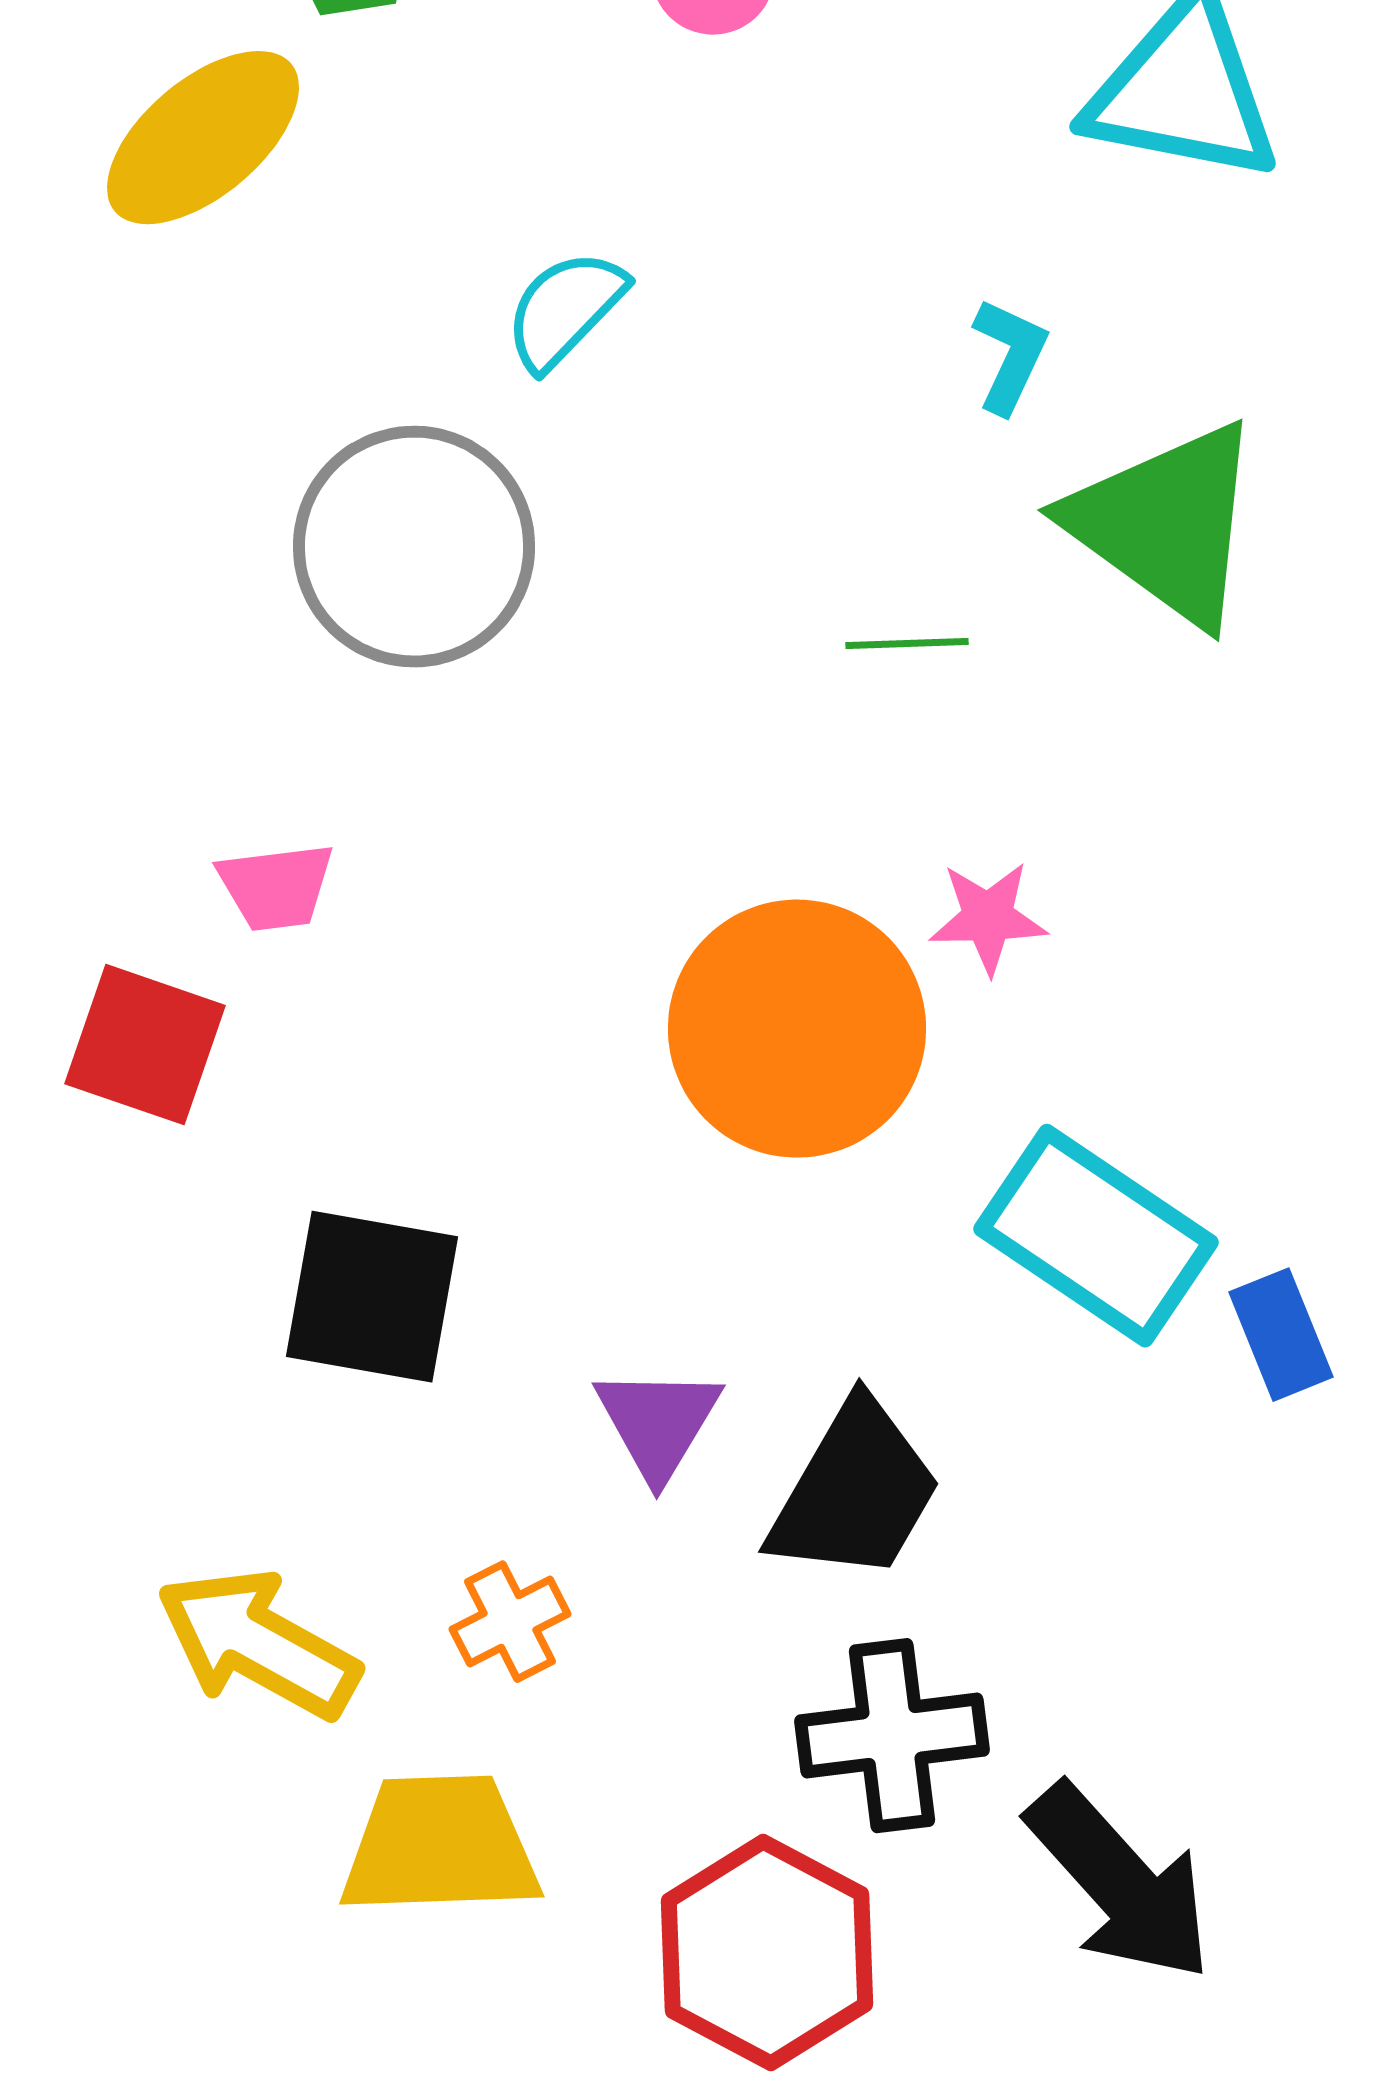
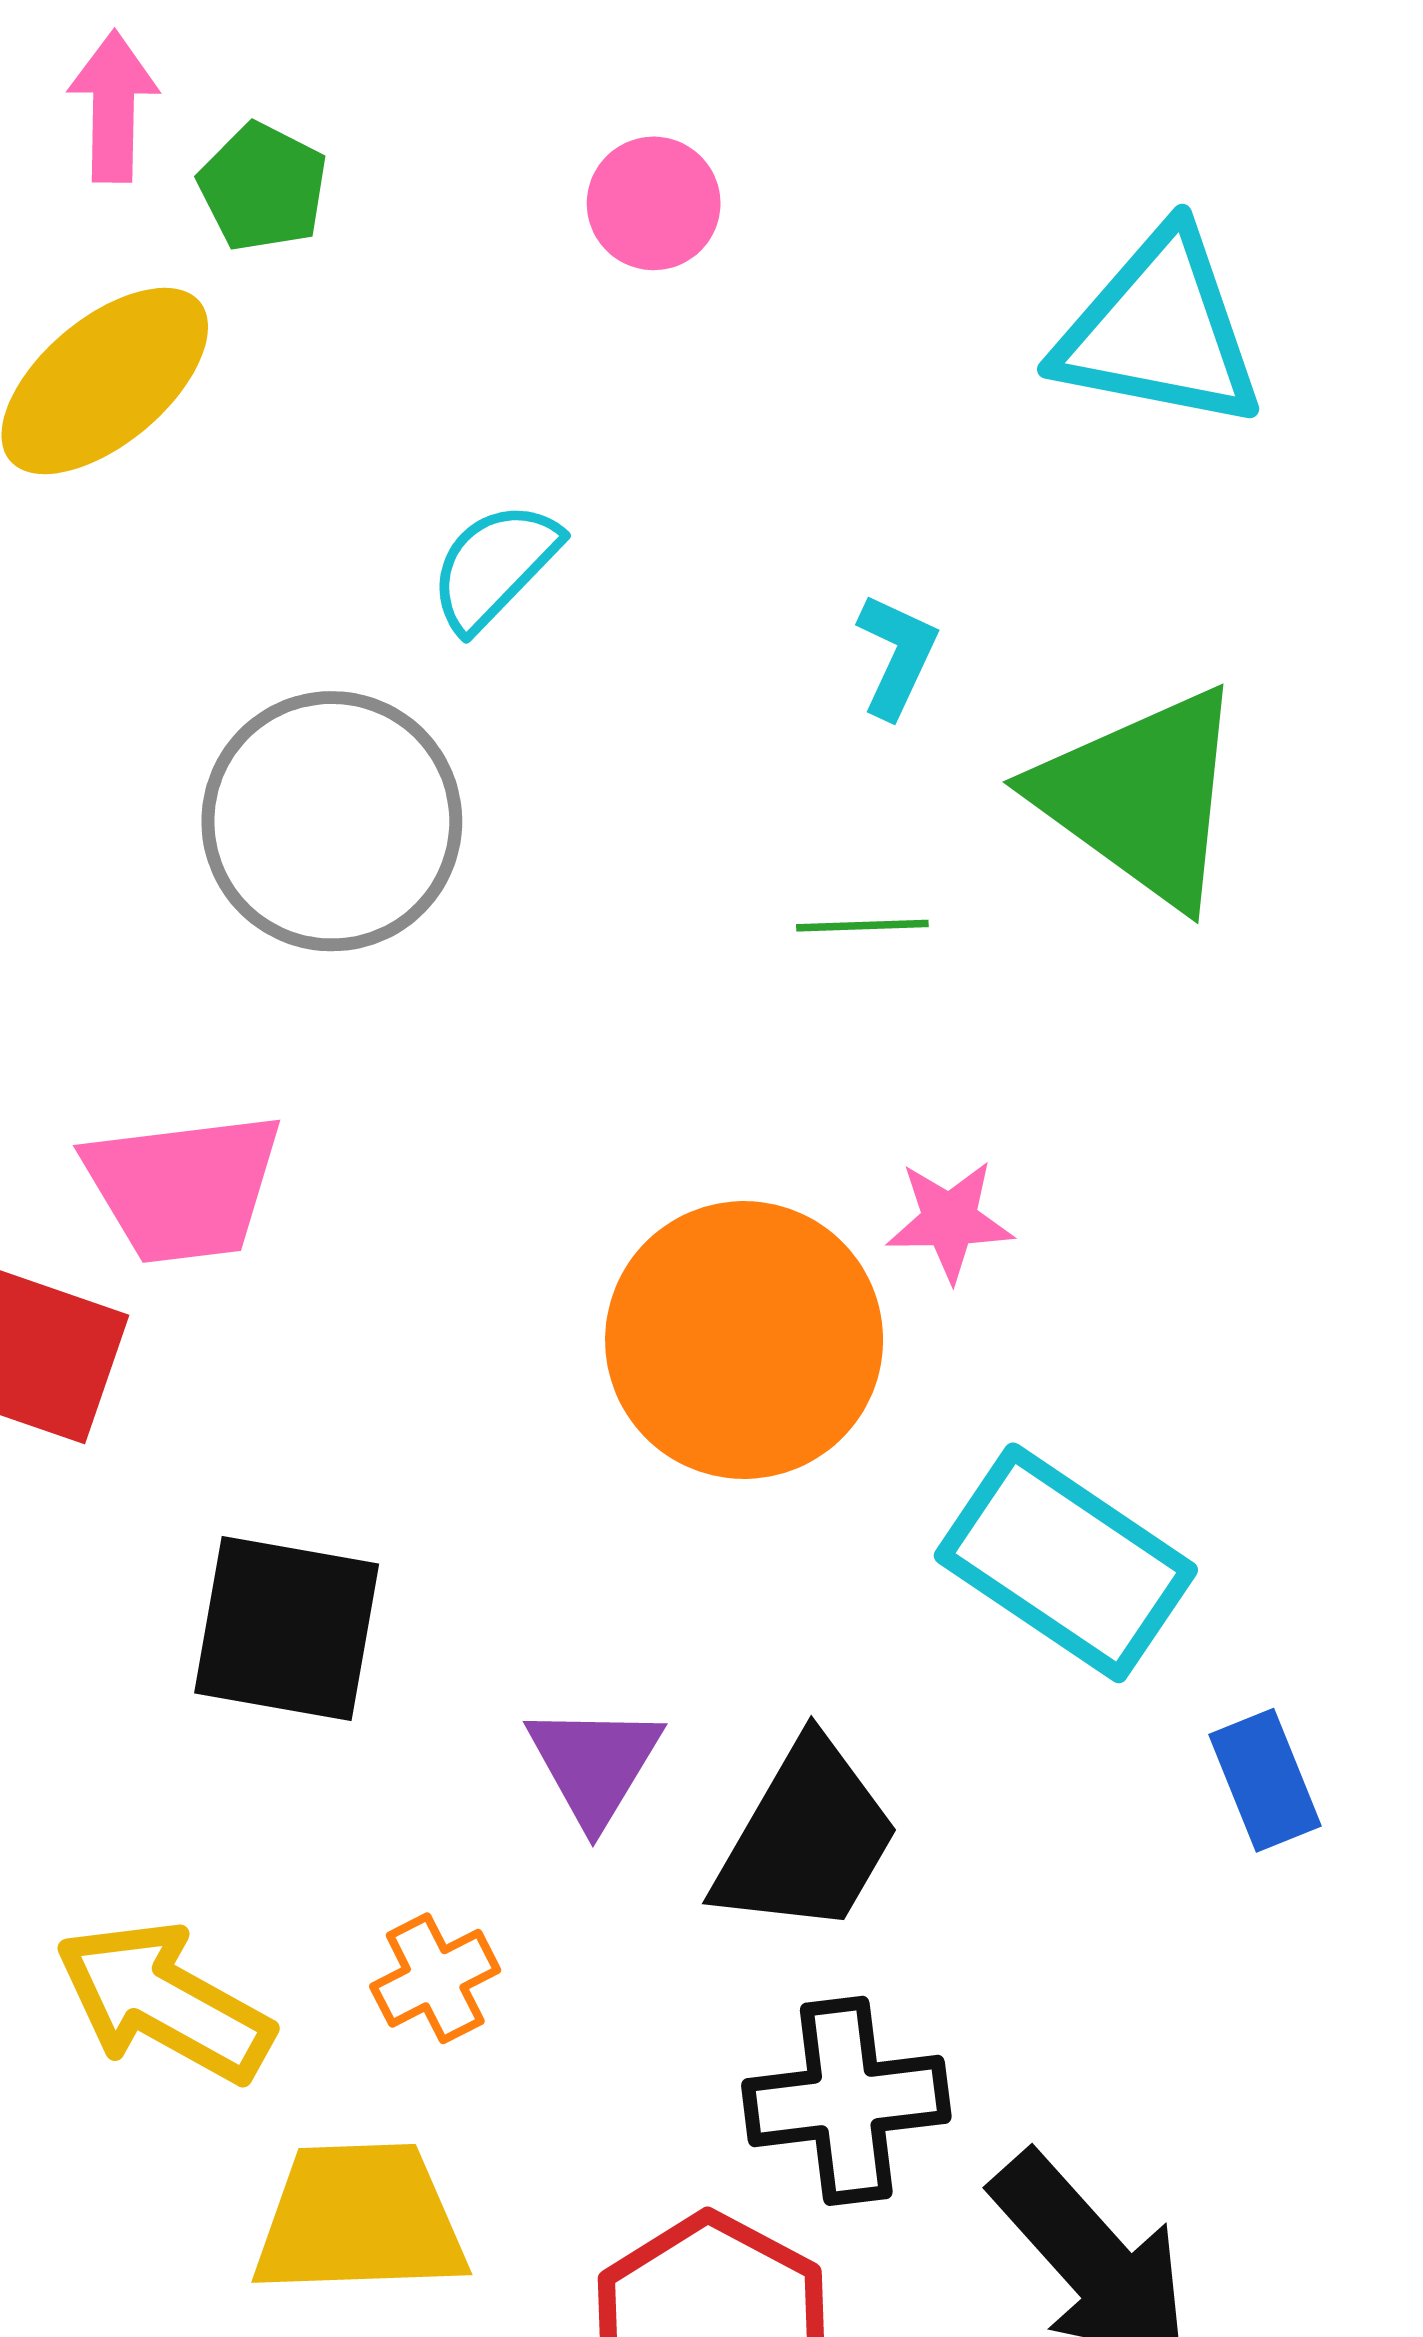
cyan L-shape: (1010, 356) -> (897, 655), moved
pink trapezoid: (276, 887) -> (183, 1187), size x1.6
blue rectangle: (1281, 1335) -> (1265, 1780), moved

